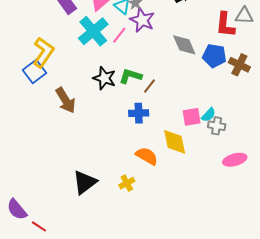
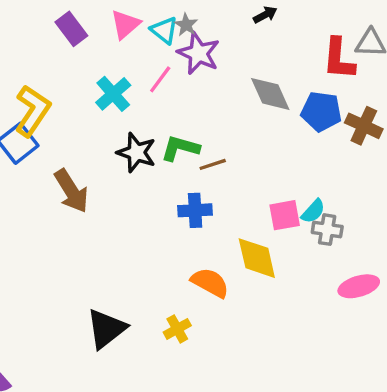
cyan cross: (93, 31) -> (113, 94), moved, size x0.7
brown line: (149, 86) -> (213, 164), turned 35

